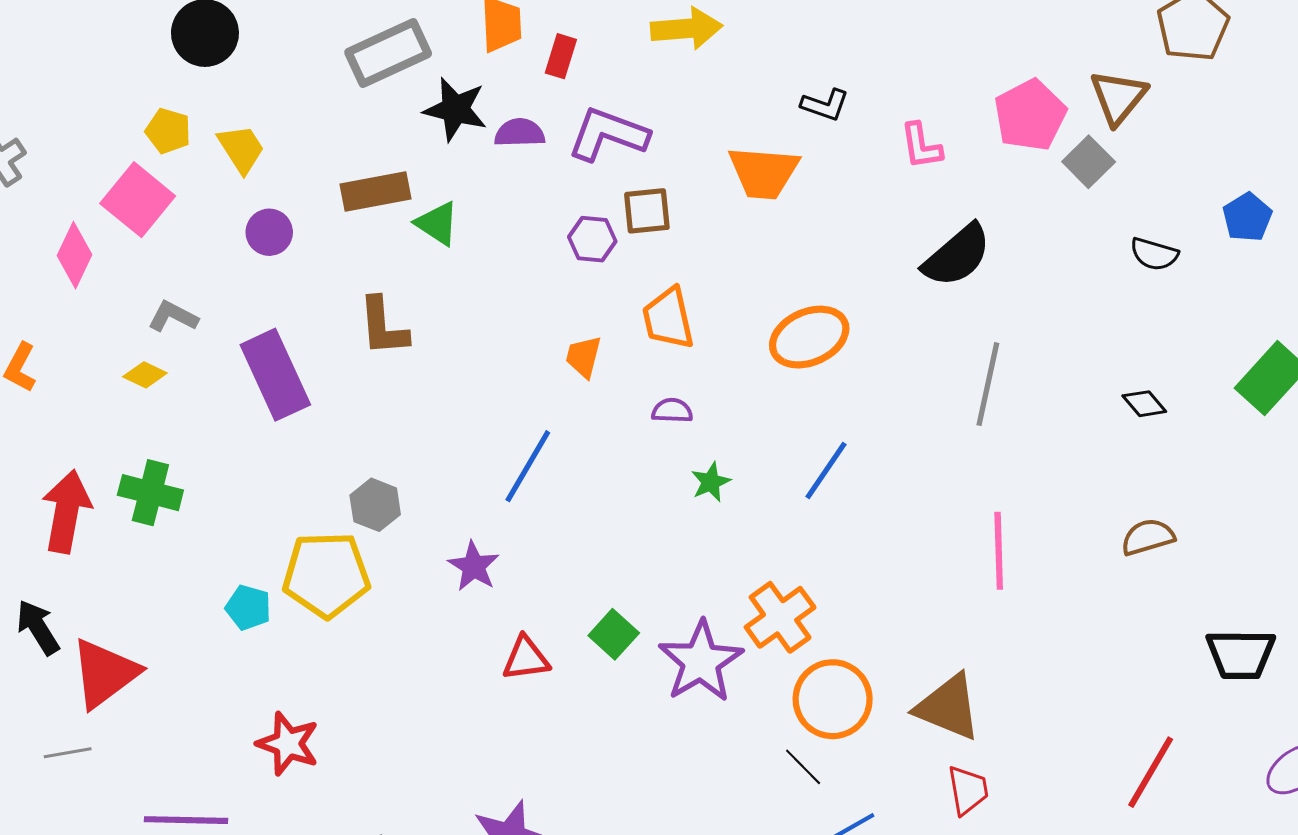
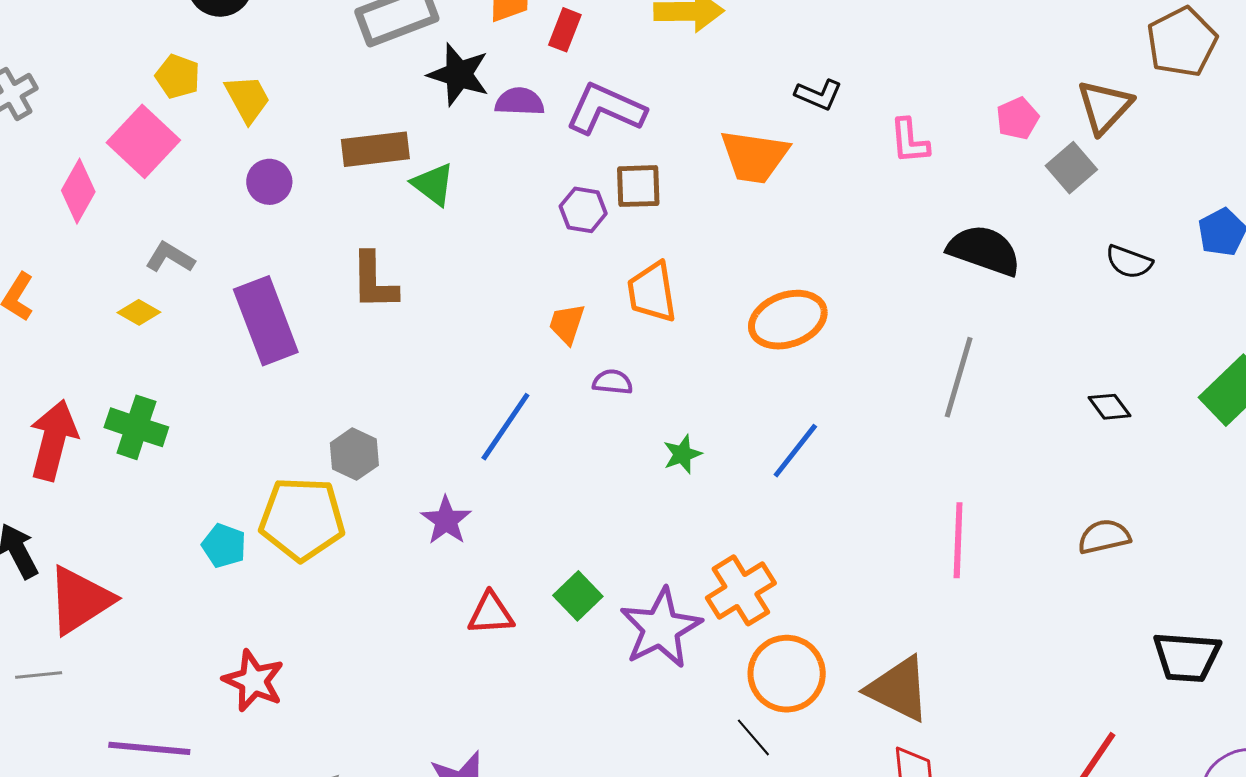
pink pentagon: (1030, 115) -> (1018, 118), size x0.6
black semicircle: (957, 256) -> (984, 250), moved, turned -124
purple semicircle: (672, 411) -> (613, 382), moved

